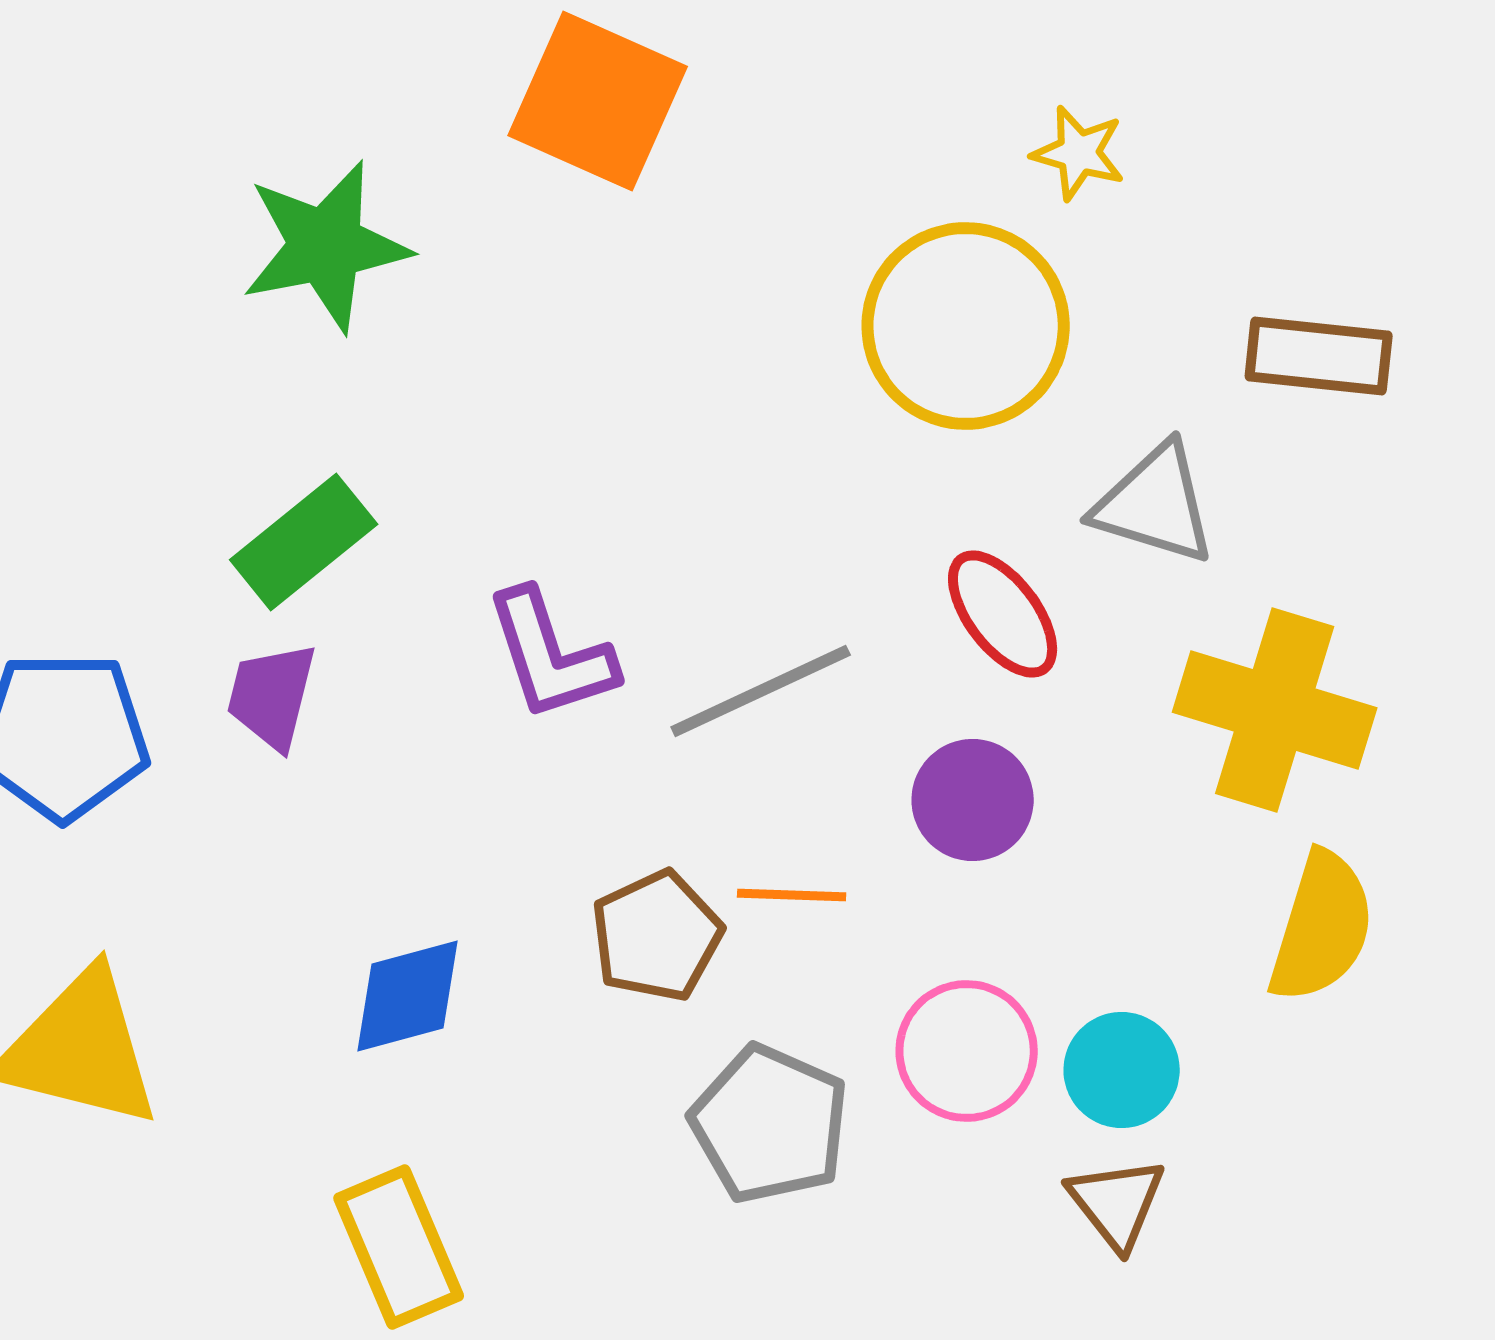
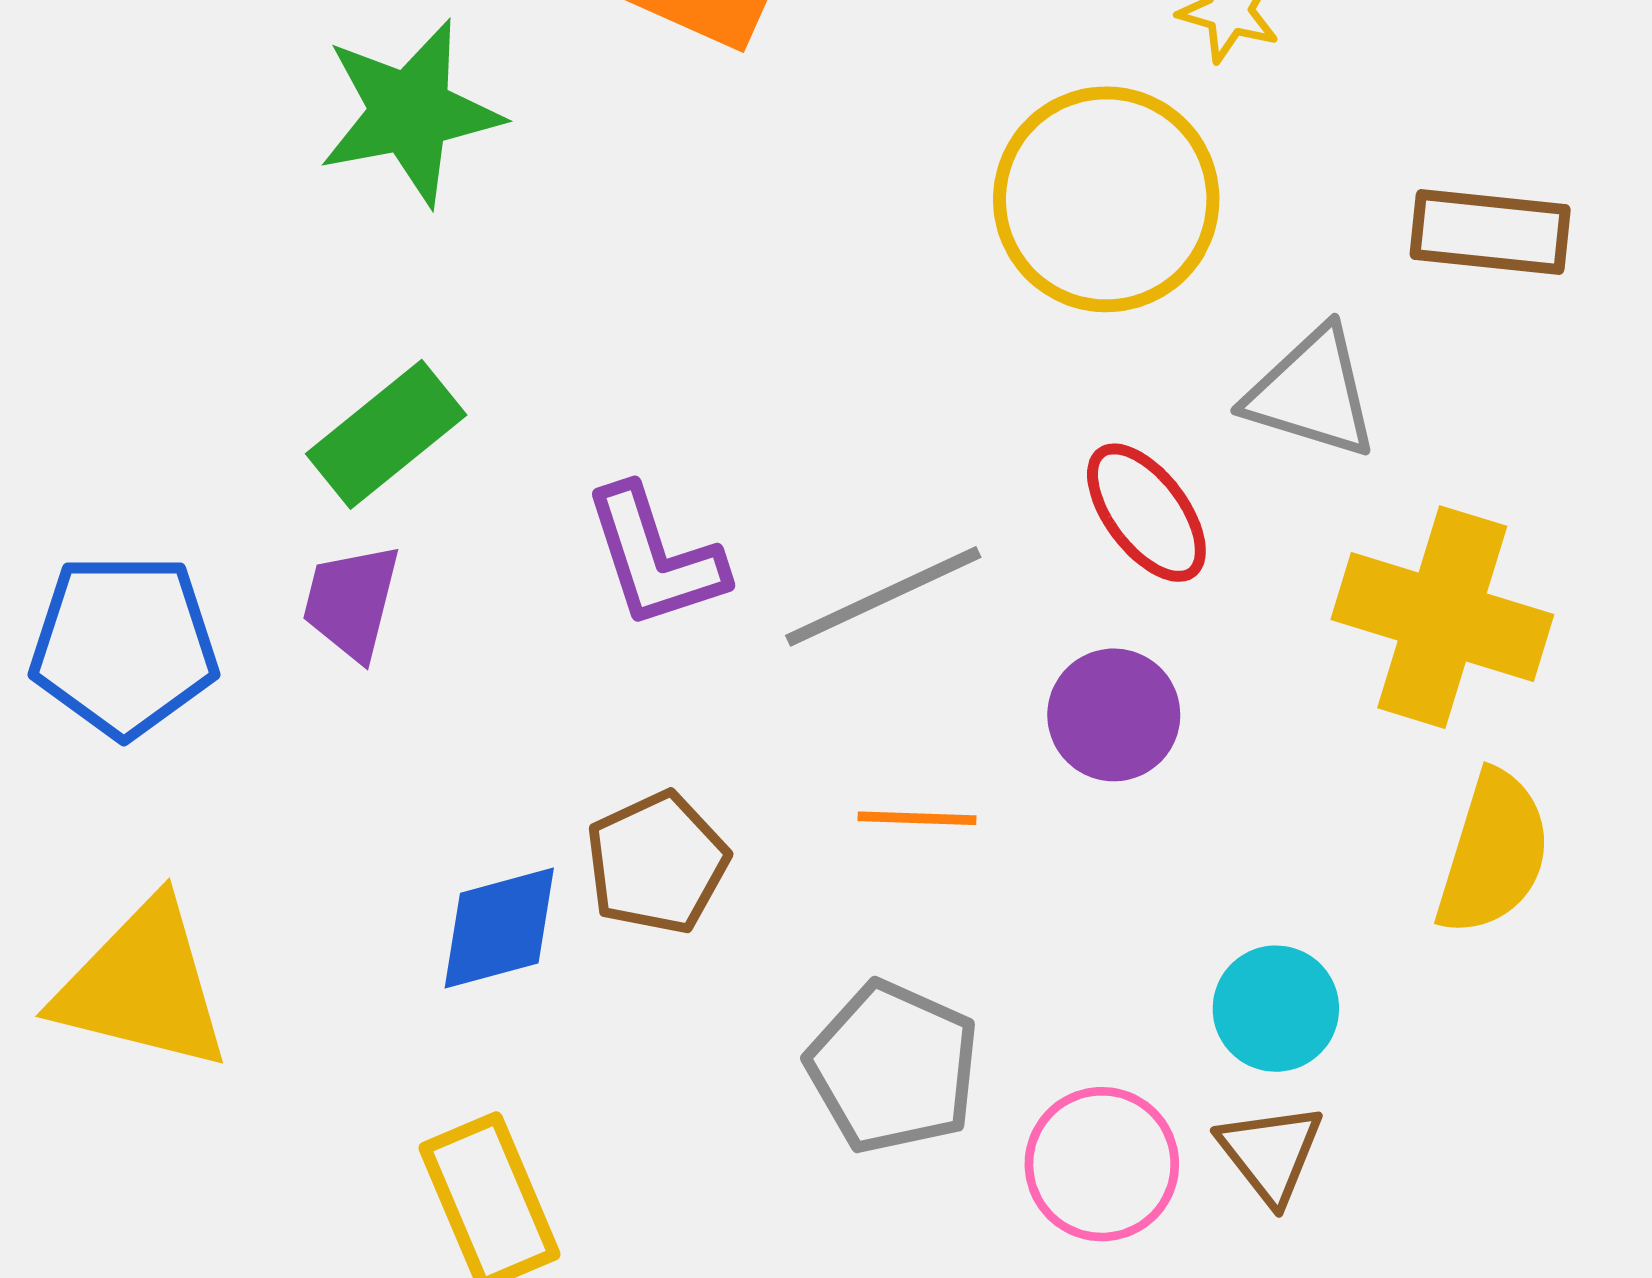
brown pentagon: (657, 936) -> (657, 863), moved
pink circle: (967, 1051) -> (1102, 1164), moved

